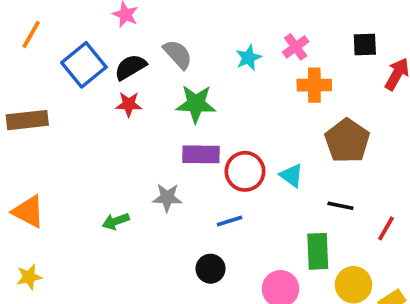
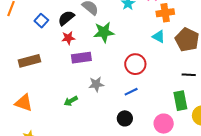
blue square: (84, 65) -> (41, 21), size x0.6
brown rectangle: (27, 120) -> (29, 61), moved
purple rectangle: (201, 154) -> (81, 58), moved
cyan triangle: (291, 175) -> (159, 37), moved

